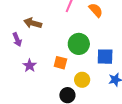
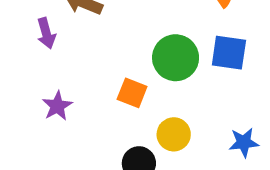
blue square: (105, 57) -> (229, 53), moved
purple star: (30, 66) -> (57, 106), moved

